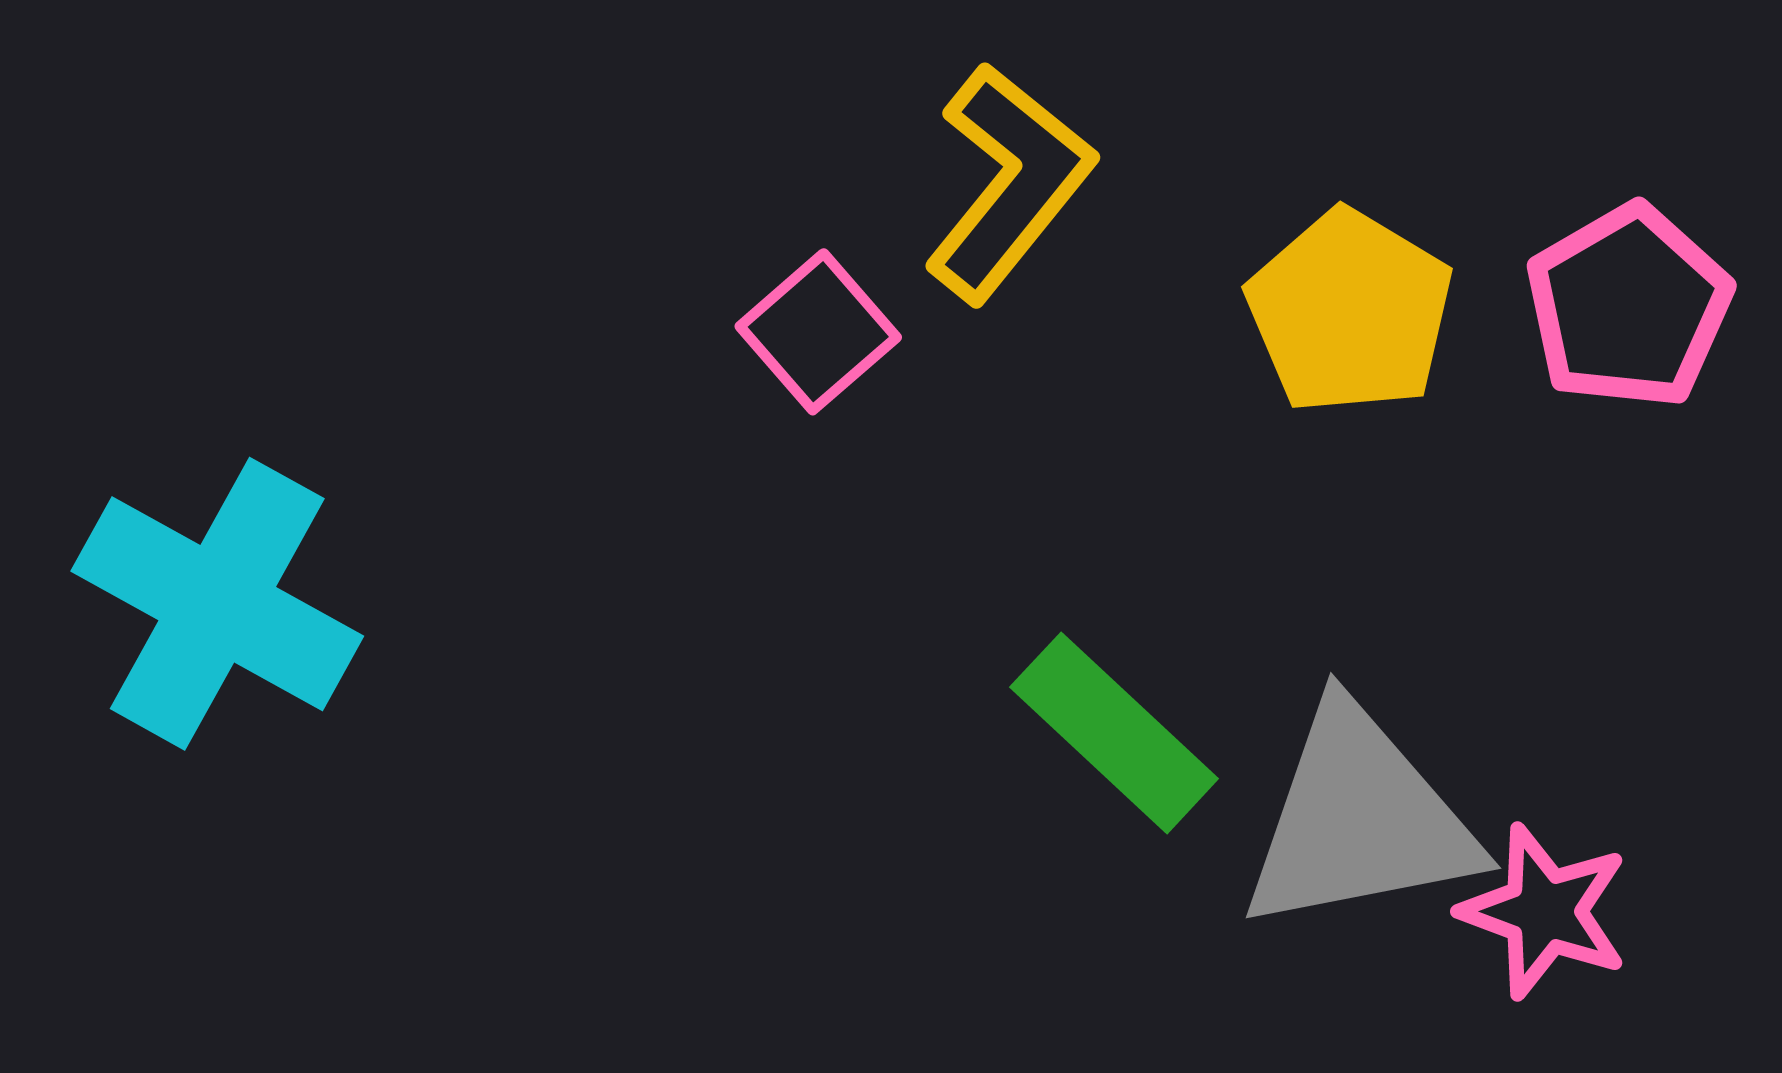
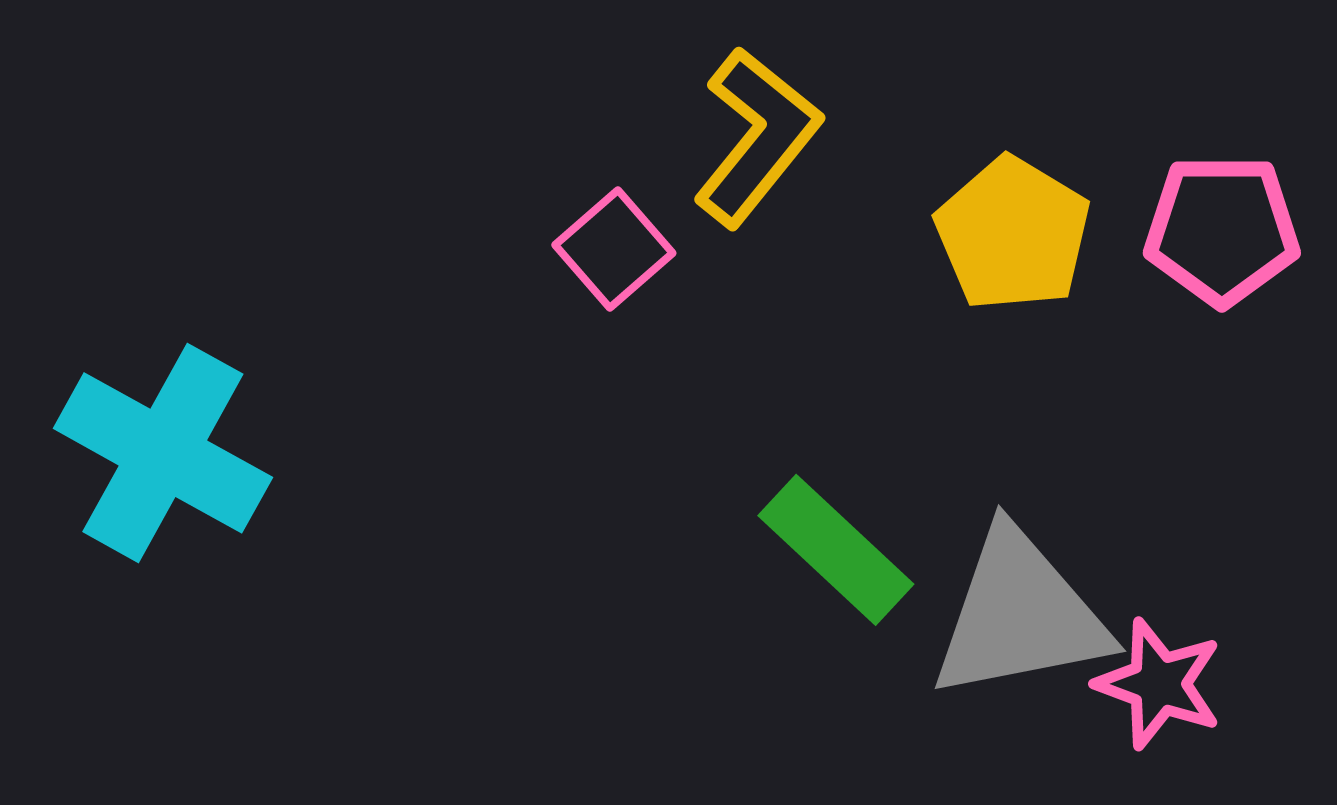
pink pentagon: (1628, 306) -> (1222, 230), turned 30

